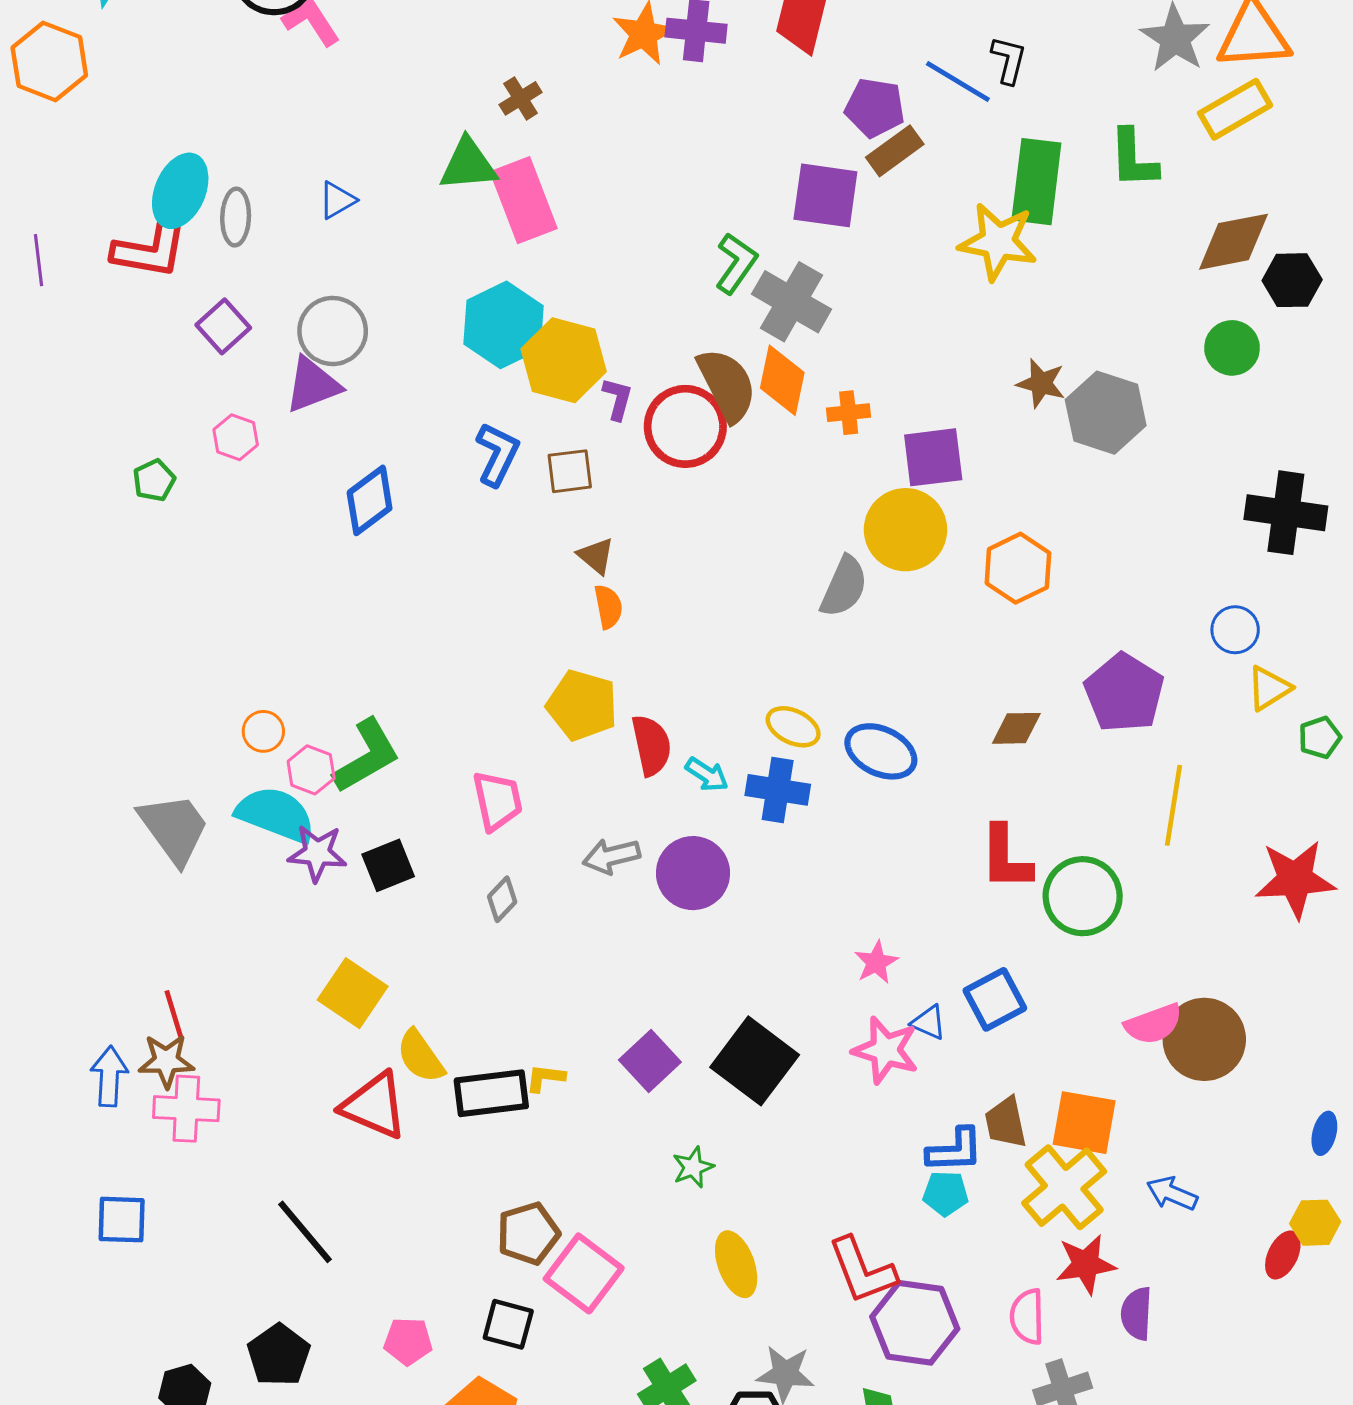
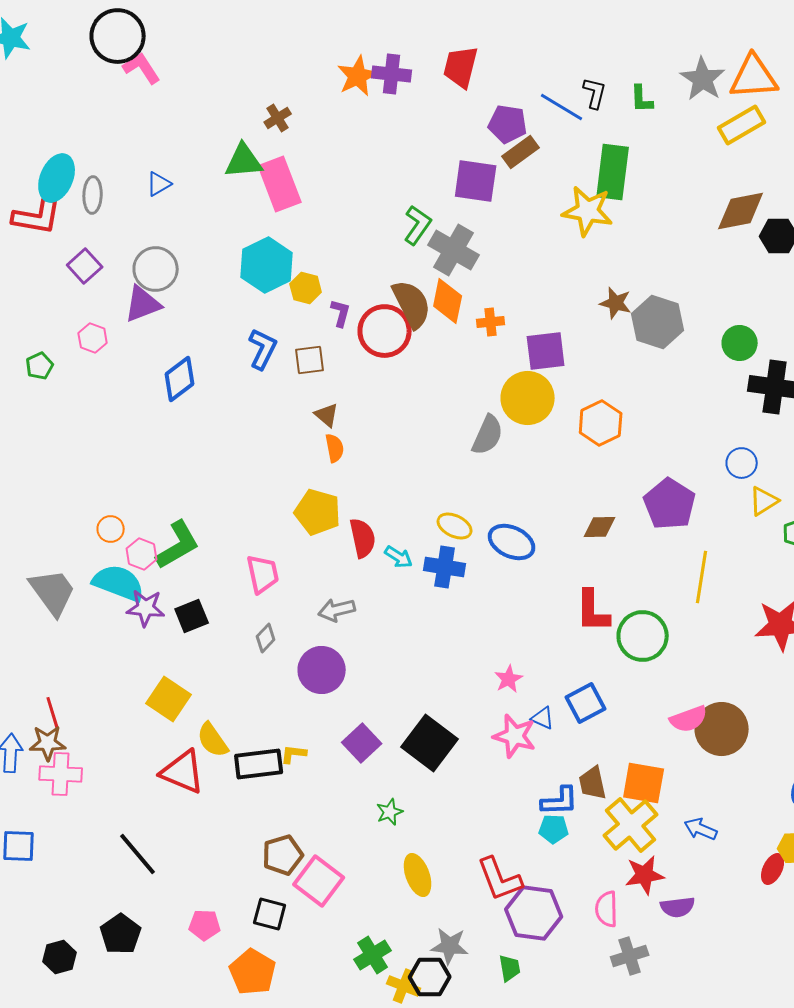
green L-shape: (1133, 159) -> (642, 99), moved, size x0.7
green circle: (1232, 348) -> (740, 343), moved
yellow hexagon: (564, 360) -> (306, 288), size x0.6
purple circle: (693, 873) -> (322, 670), moved
purple semicircle: (1137, 1314) -> (678, 907), turned -100

